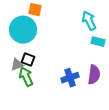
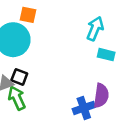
cyan arrow: (89, 21) -> (95, 29), turned 48
blue cross: (70, 78) -> (84, 108), moved

